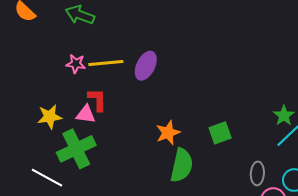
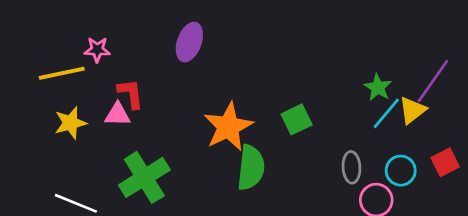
yellow line: (106, 63) -> (62, 73), moved
orange star: (168, 133) -> (228, 127), size x1.5
green cross: (76, 149) -> (144, 177), moved

